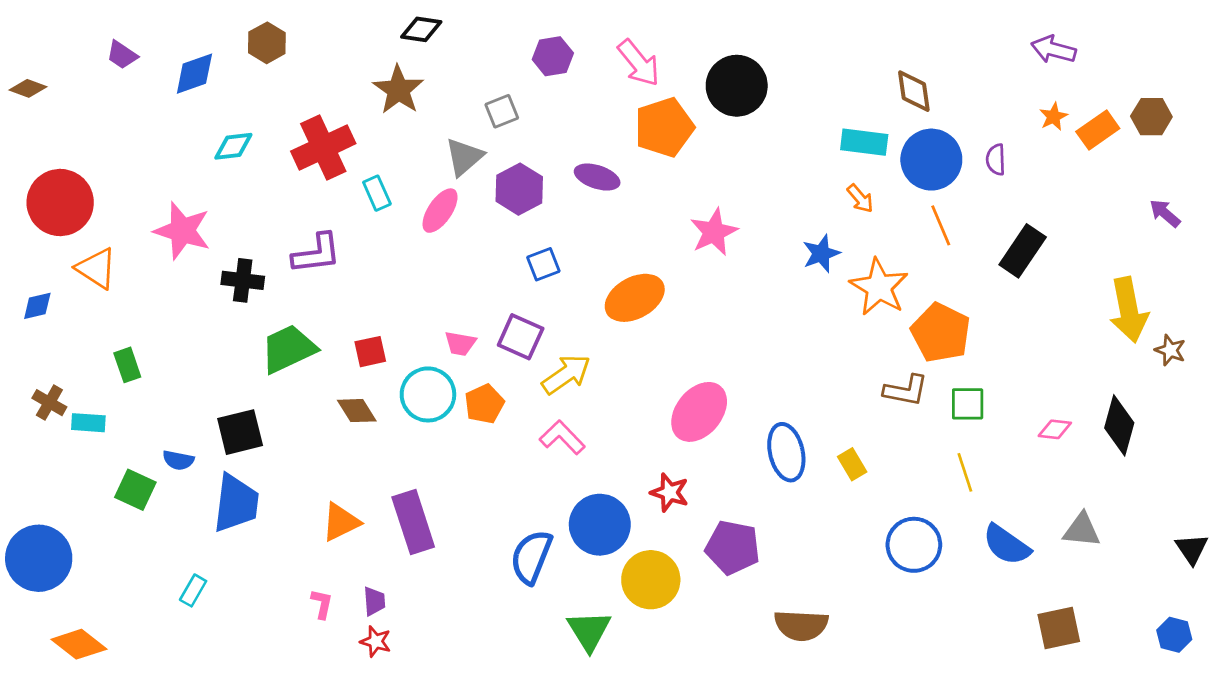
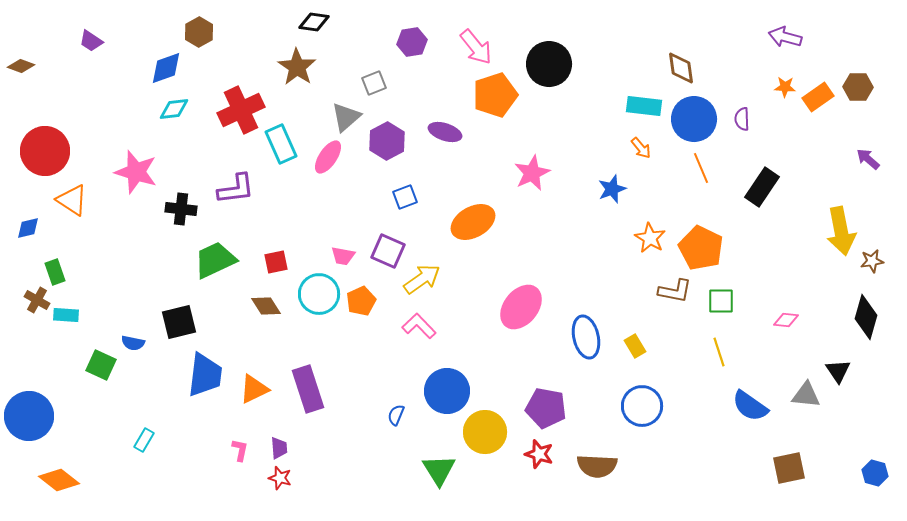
blue diamond: (194, 74) -> (166, 68), moved
orange star: (1053, 117) -> (785, 87), turned 30
cyan rectangle: (377, 193) -> (281, 144), size x1.5
orange star: (879, 287) -> (650, 238), moved, size x0.7
brown star: (1170, 350) -> (872, 261), turned -30
green rectangle: (127, 365) -> (55, 272), moved
black diamond: (1119, 425) -> (866, 317), moved
red star: (670, 492) -> (539, 454), moved
blue trapezoid: (236, 503) -> (205, 375), moved
blue circle: (914, 545) -> (642, 406), moved
black triangle: (1192, 549) -> (838, 371), moved
blue semicircle: (531, 557) -> (396, 415), size x0.5

